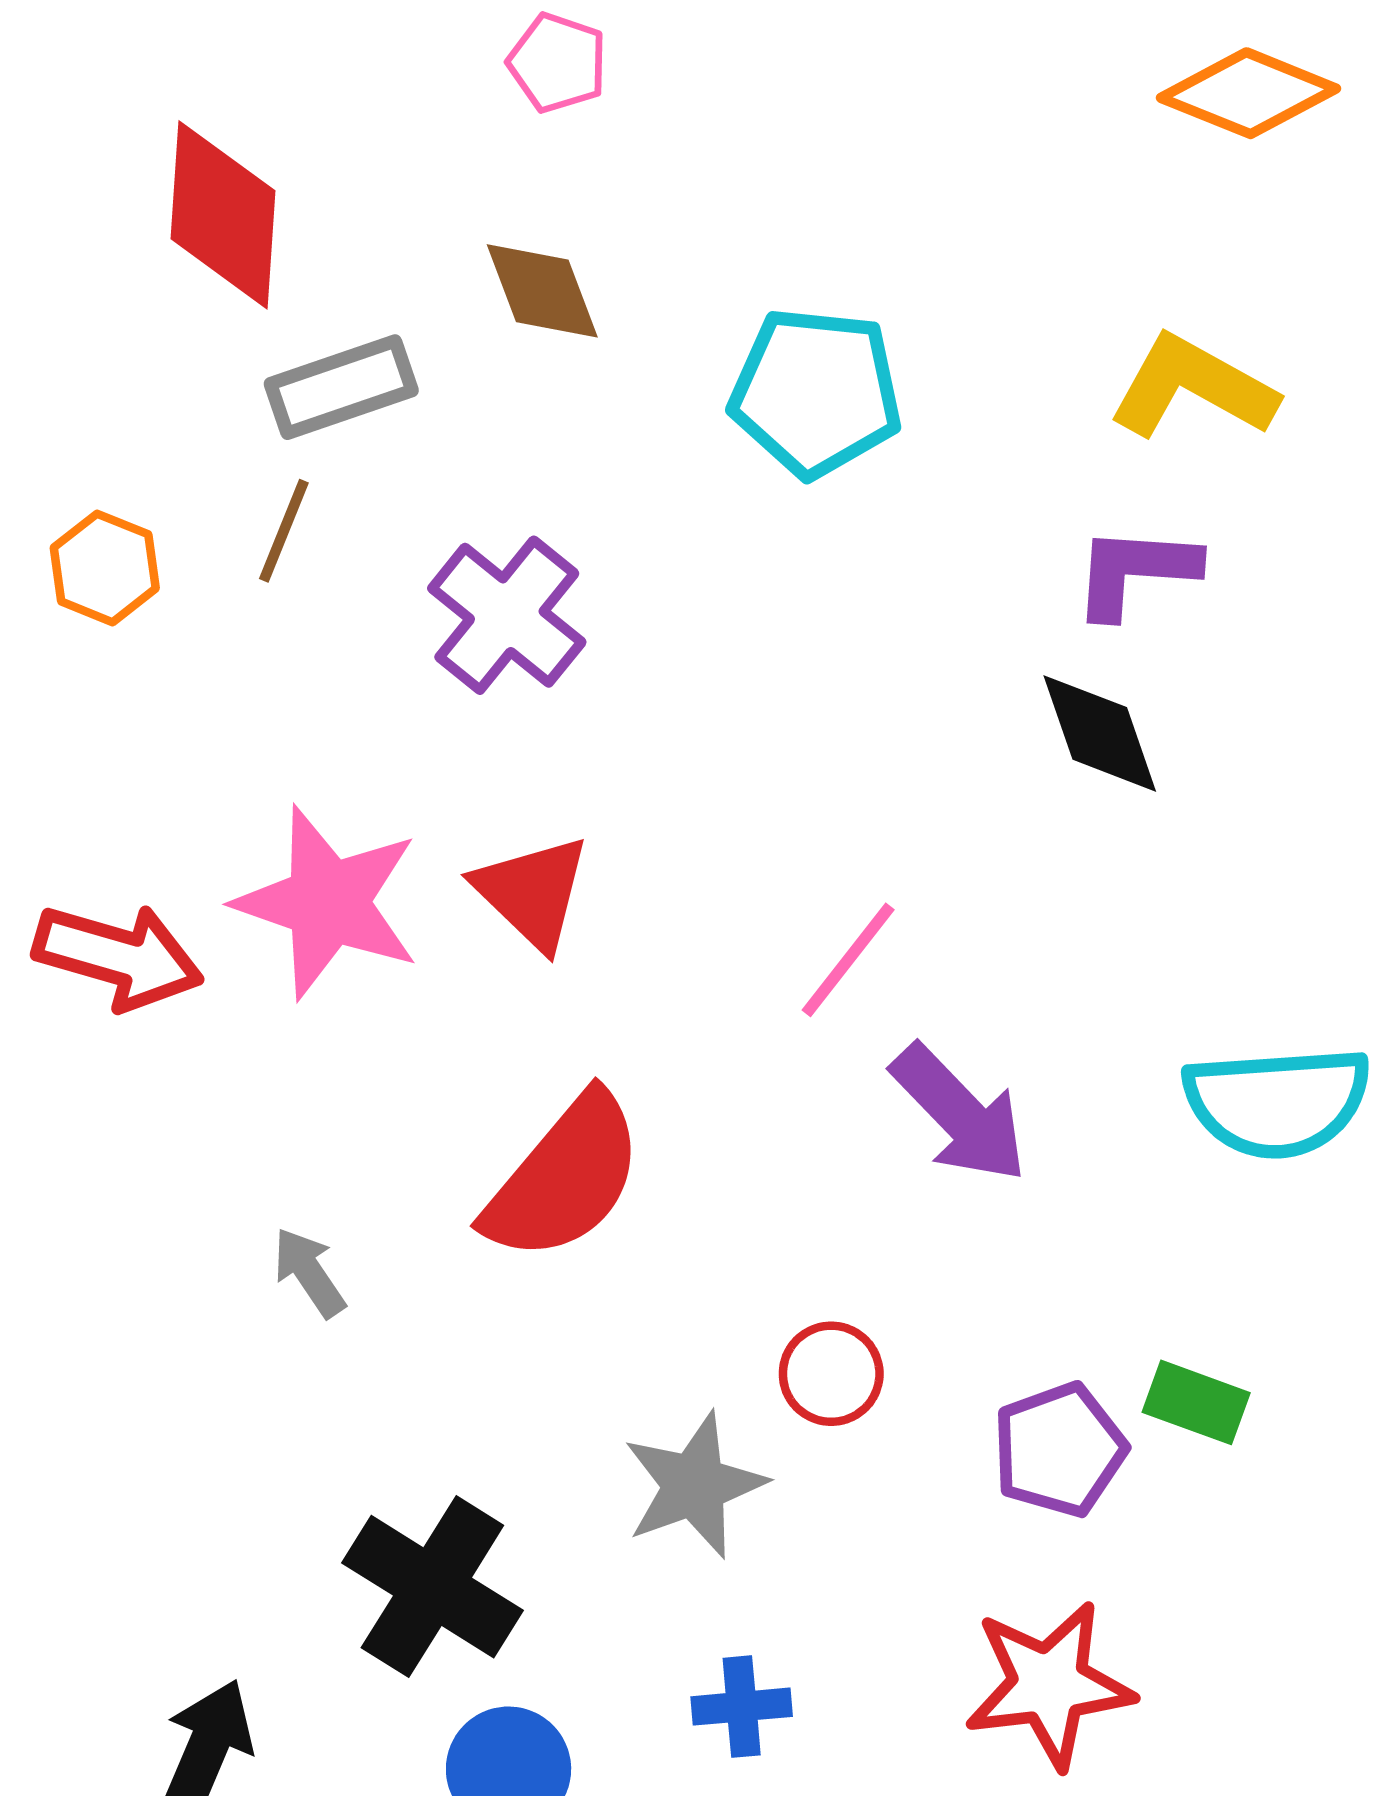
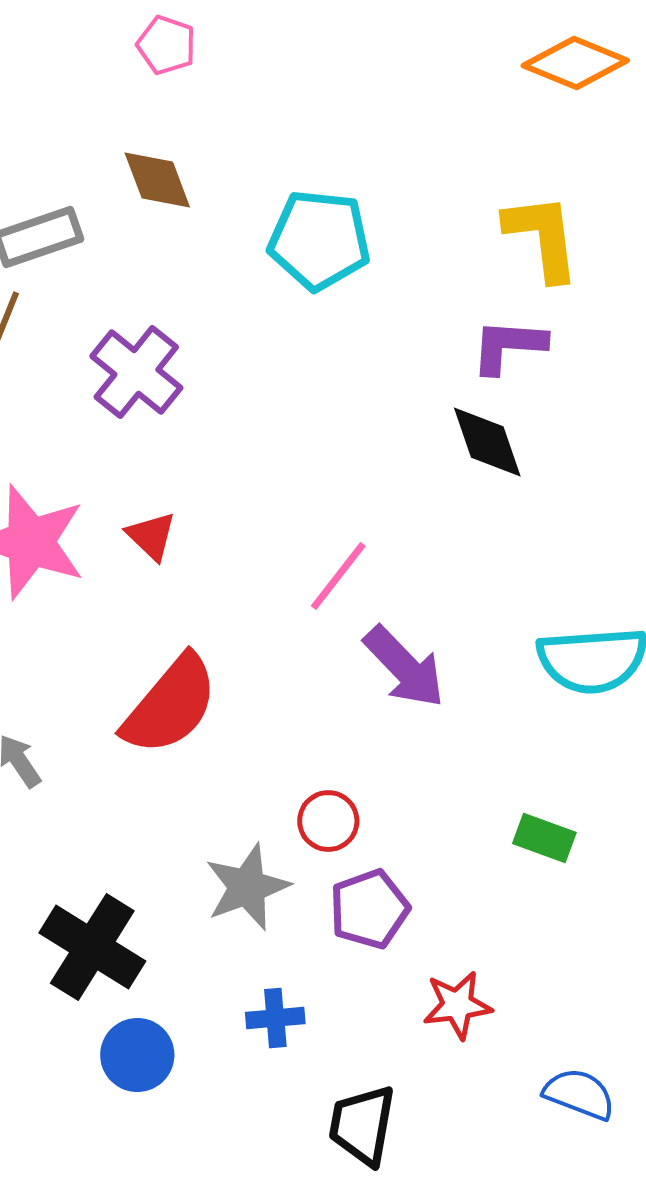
yellow L-shape: (1193, 387) -> (542, 237), turned 54
red triangle: (532, 892) -> (151, 536), size x0.7
purple pentagon: (1059, 1450) -> (369, 909), moved
red star: (1049, 1685) -> (457, 1005), size x0.7

